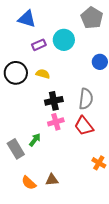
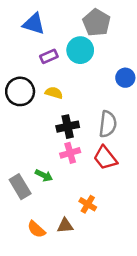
gray pentagon: (92, 18) -> (96, 23), moved
green arrow: (35, 140) -> (44, 175), turned 80
orange cross: (99, 163) -> (88, 204), moved

